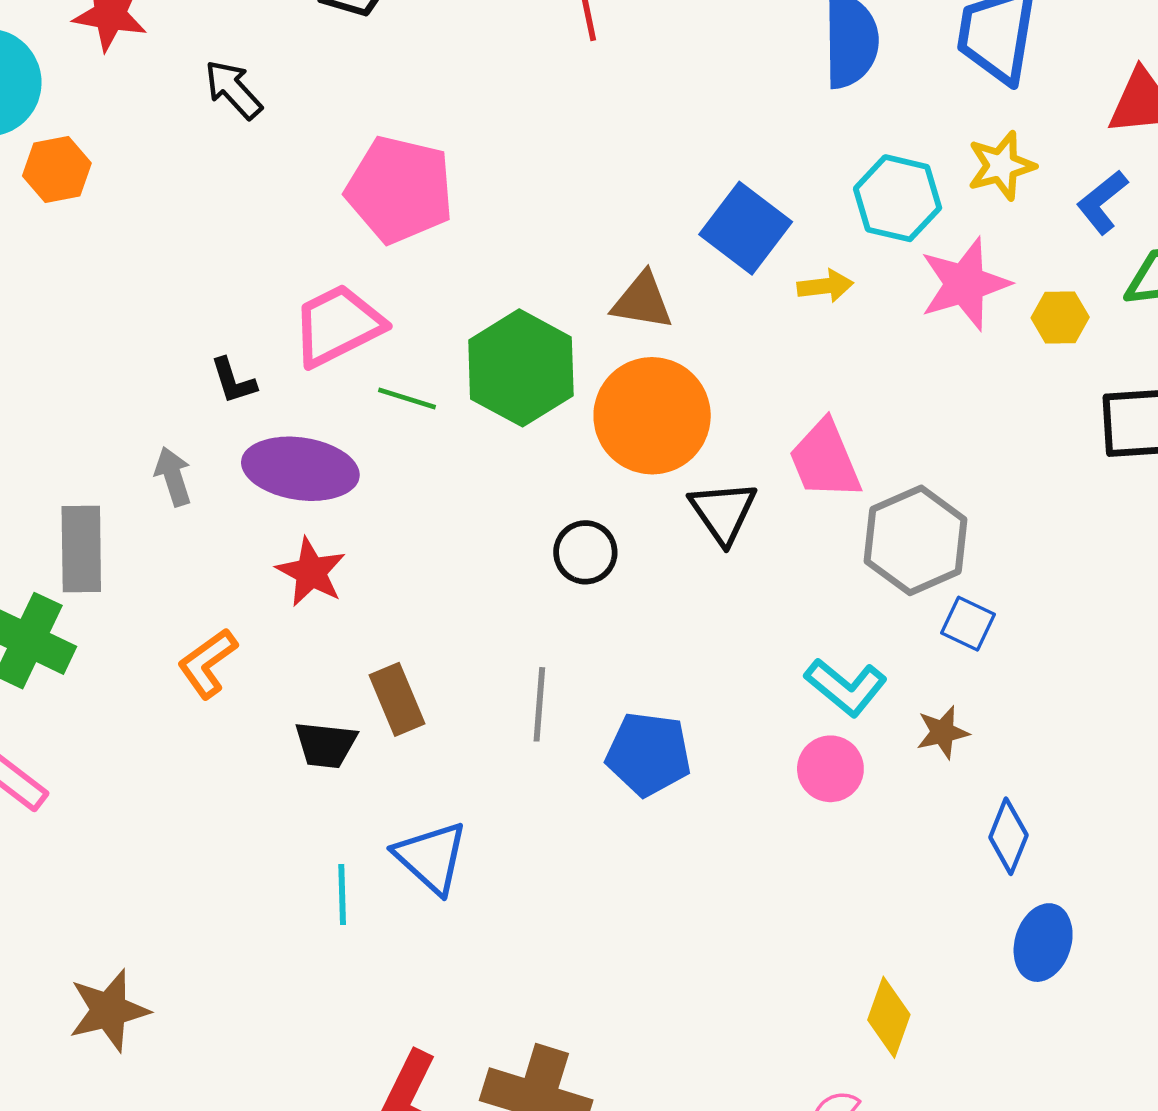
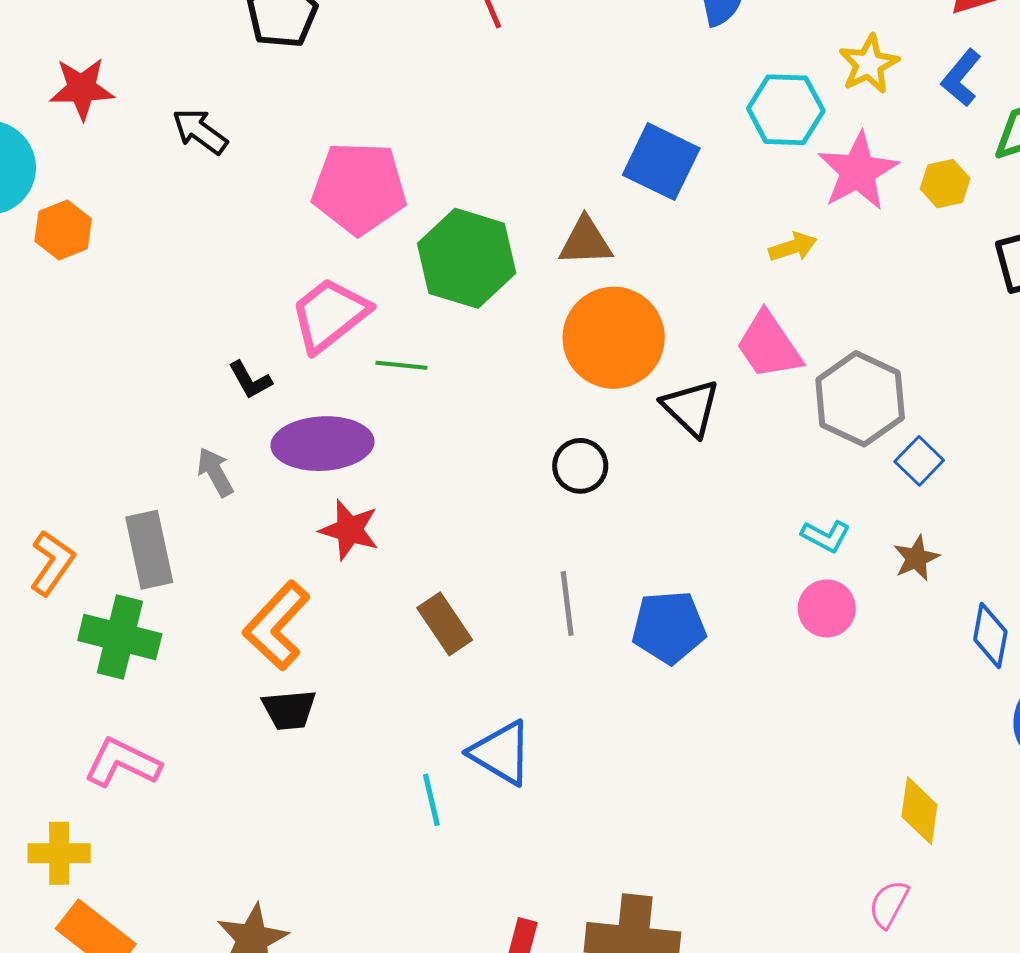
yellow arrow: (825, 286) -> (793, 247), moved
green hexagon: (521, 368) -> (467, 258), moved
blue square: (968, 624) -> (919, 461), turned 30
orange L-shape: (207, 663) -> (277, 626), size x1.4
cyan L-shape: (846, 687) -> (826, 536), size x0.7
black trapezoid: (326, 745) -> (289, 710), moved

